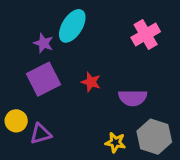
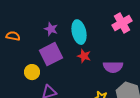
cyan ellipse: (72, 26) -> (79, 32), moved, turned -45
yellow circle: (16, 121) -> (32, 72), moved

